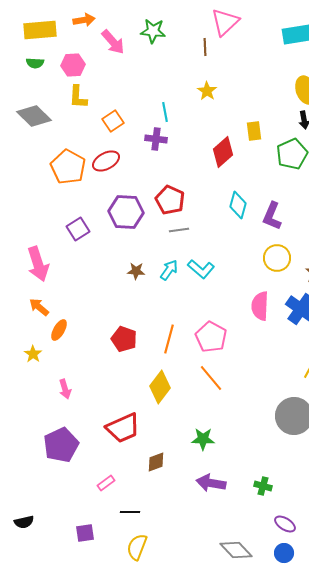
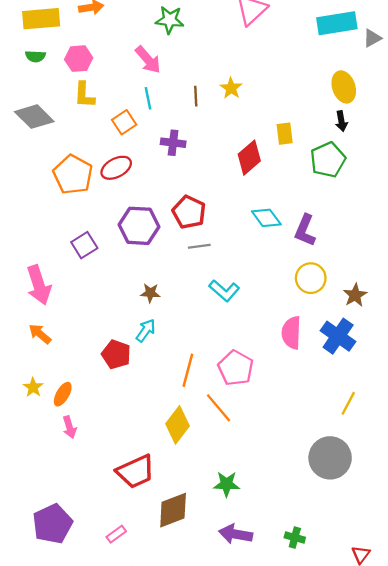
pink arrow: (113, 42) -> (148, 60), moved
brown line: (205, 47) -> (196, 96), moved
cyan line: (165, 112) -> (148, 98), moved
cyan diamond: (238, 205) -> (266, 218), turned -52
cyan arrow: (169, 270) -> (146, 330), moved
orange ellipse: (59, 330) -> (63, 394), moved
red pentagon: (124, 339) -> (116, 354), moved
orange line: (211, 378) -> (219, 408), moved
purple pentagon: (61, 445) -> (52, 524), moved
brown diamond: (156, 462) -> (173, 510), size x1.6

